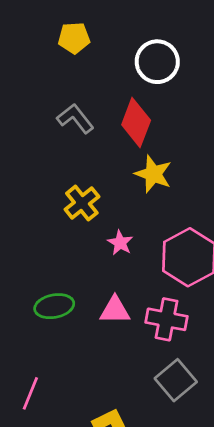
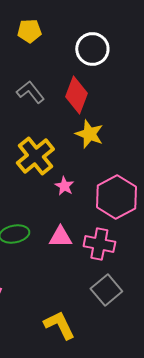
yellow cross: (82, 203) -> (35, 156), size x1.4

